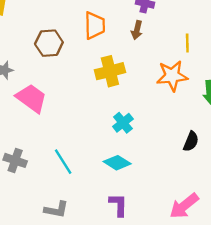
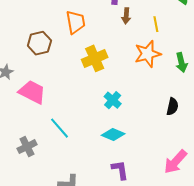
brown arrow: (137, 30) -> (126, 16), moved
gray cross: (15, 160) -> (27, 147), turned -36
cyan line: (63, 162) -> (59, 128), moved

